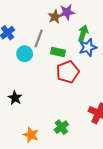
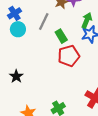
green rectangle: (58, 52) -> (61, 36), turned 40
cyan circle: (25, 54) -> (18, 29), moved

